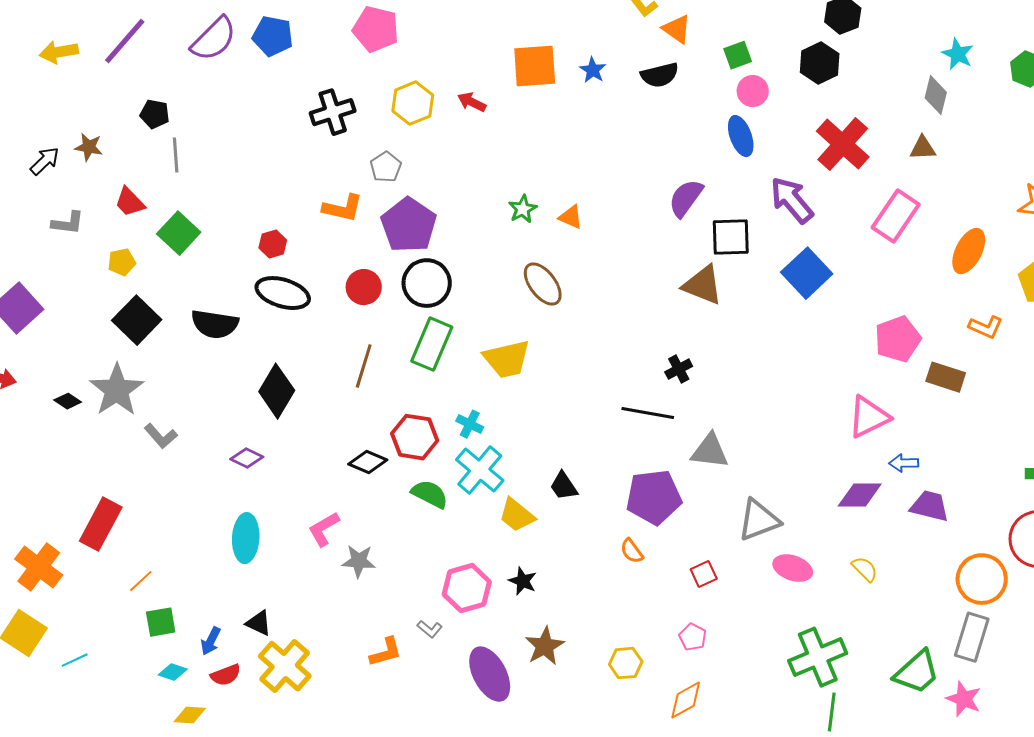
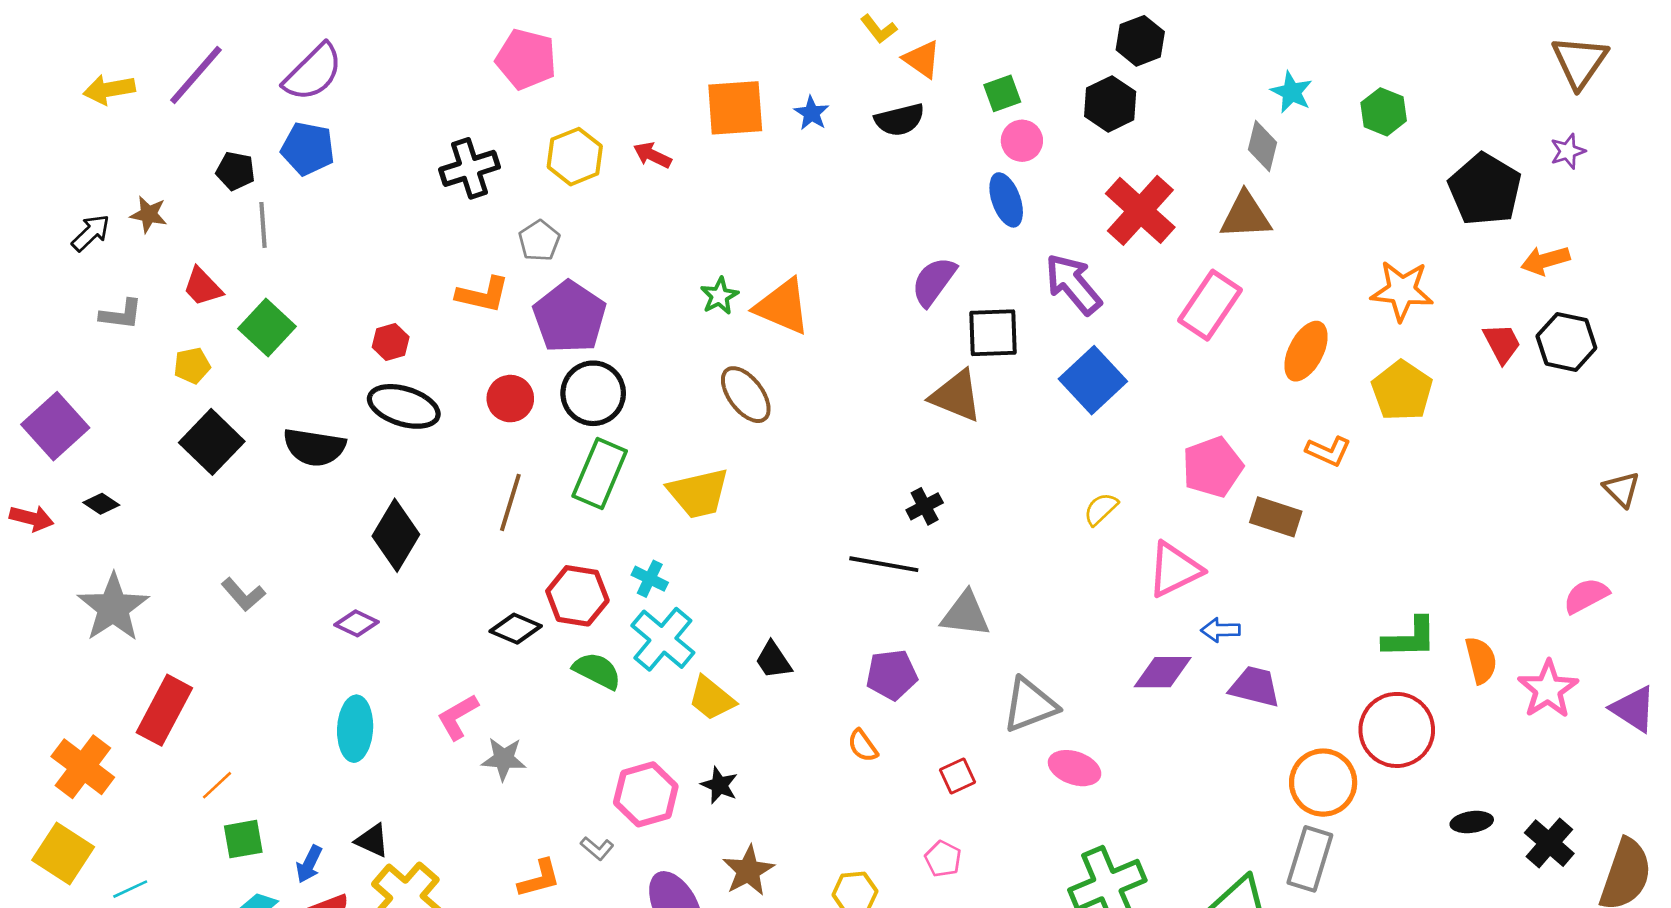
blue pentagon: (273, 36) -> (308, 149), moved
brown triangle: (923, 148) -> (1246, 216), size x1.5
orange triangle: (571, 217) -> (783, 306), size x1.8
gray star: (117, 390) -> (113, 608), moved
black diamond: (68, 401) -> (101, 504), moved
purple pentagon: (654, 497) -> (892, 675), size x0.7
yellow semicircle: (865, 569) -> (1101, 509), moved, turned -88

